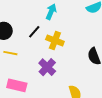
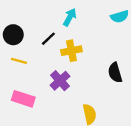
yellow cross: (55, 40) -> (71, 51), turned -36

